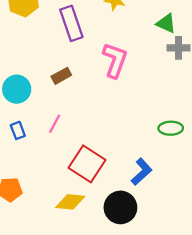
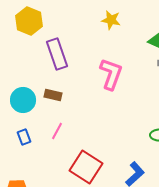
purple rectangle: (71, 23) -> (57, 54), moved
brown rectangle: (61, 76) -> (53, 95), moved, turned 42

